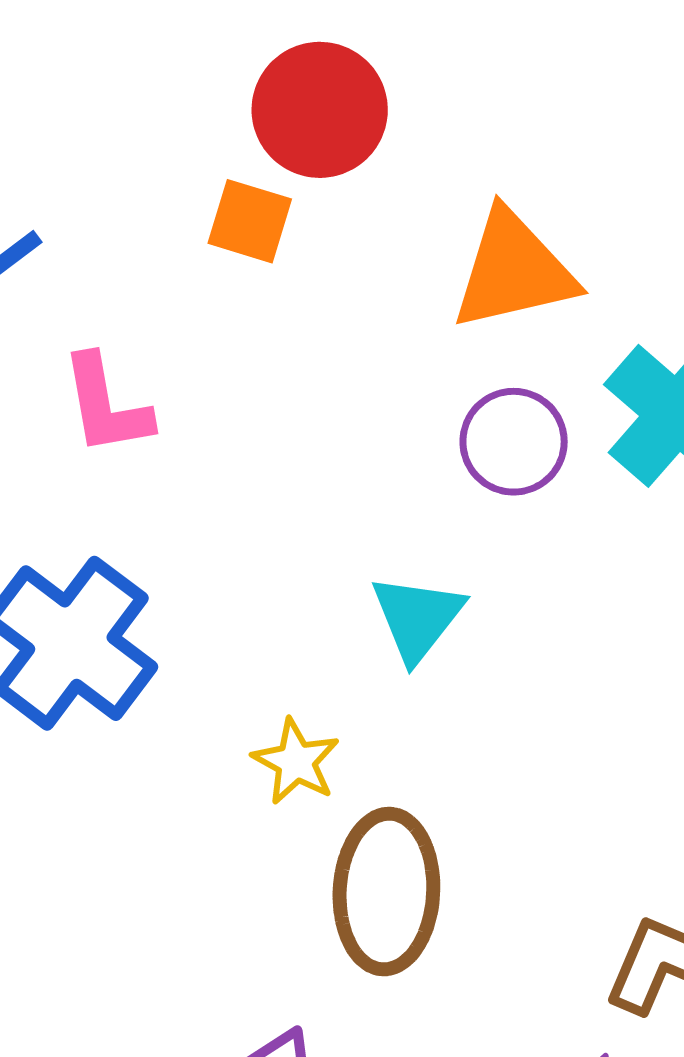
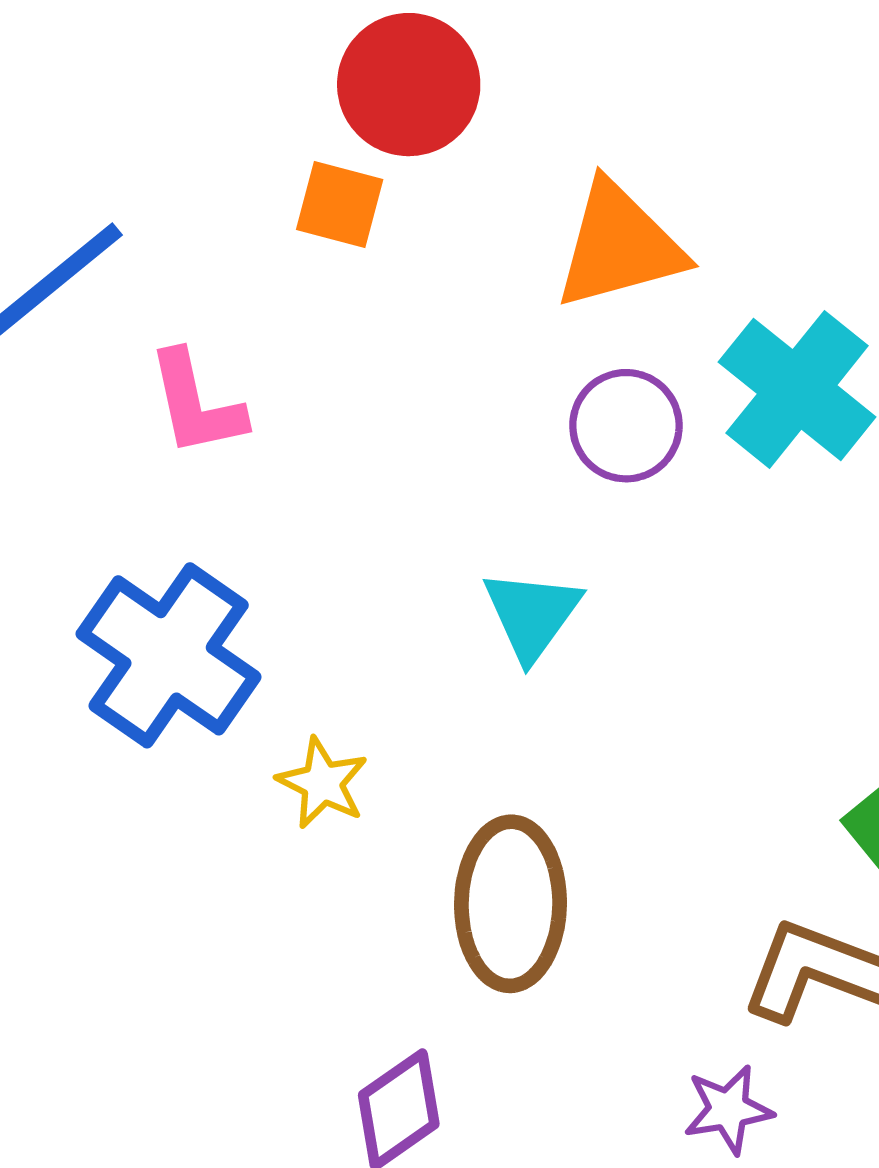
yellow star: (296, 762) -> (322, 783), moved

